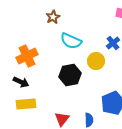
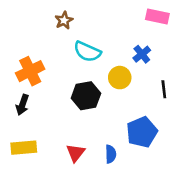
black arrow: (21, 82) -> (22, 105), turned 84
yellow rectangle: (26, 104) -> (24, 148), moved

